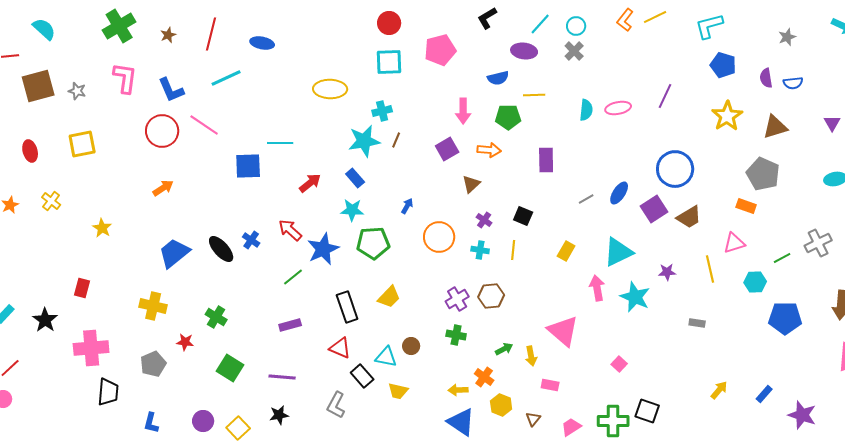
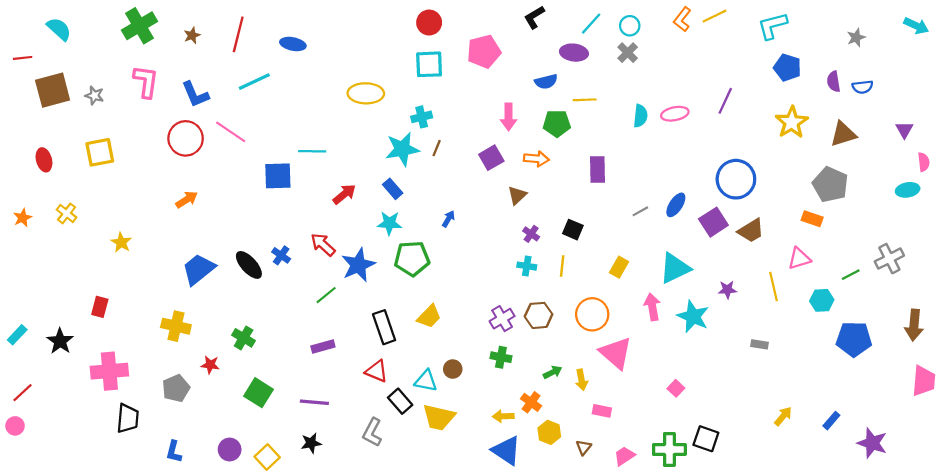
orange circle: (439, 237) -> (592, 314), moved
yellow trapezoid: (398, 391) -> (439, 417), size x1.5

